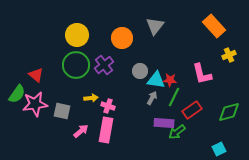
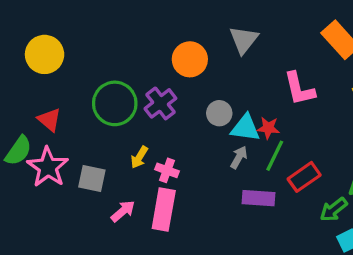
yellow circle: (77, 35) -> (45, 54), moved
pink L-shape: (202, 74) -> (299, 89), moved
yellow arrow: (91, 98) -> (139, 157), turned 128
pink star: (35, 104) -> (48, 167), turned -30
green arrow: (177, 132) -> (334, 210), moved

